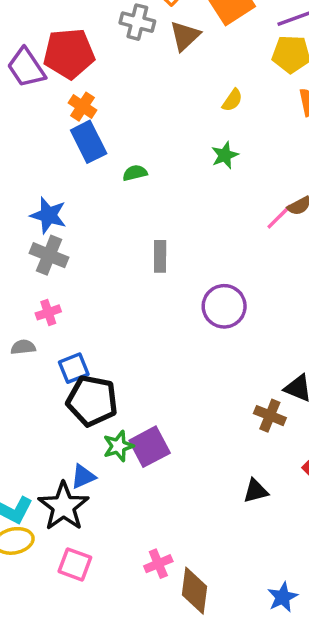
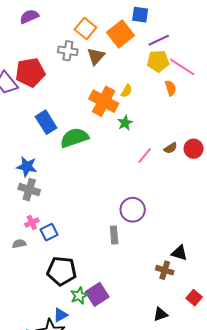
orange cross: (82, 107) -> (104, 101), moved, size x1.8
green semicircle: (135, 173) -> (74, 138), size x2.0
pink line: (279, 217) -> (145, 156), moved
gray rectangle: (160, 256) -> (114, 235), moved
blue square: (74, 368) -> (49, 232), moved

